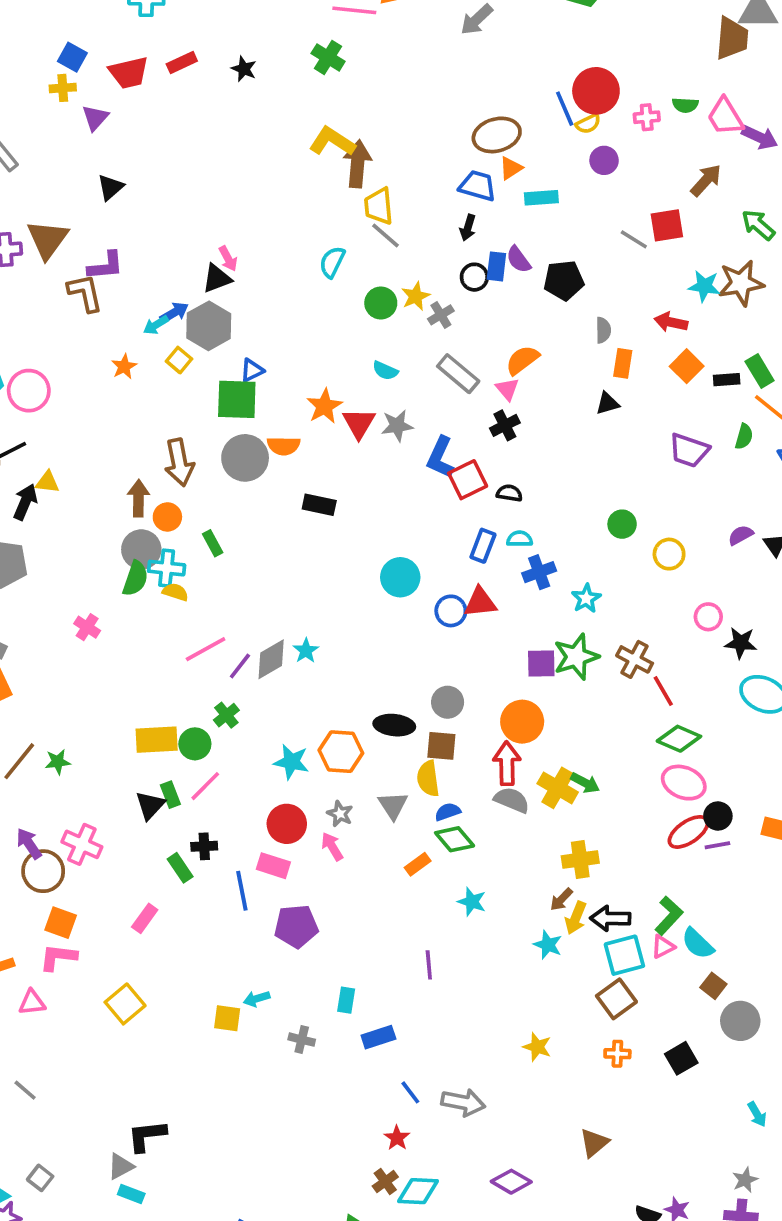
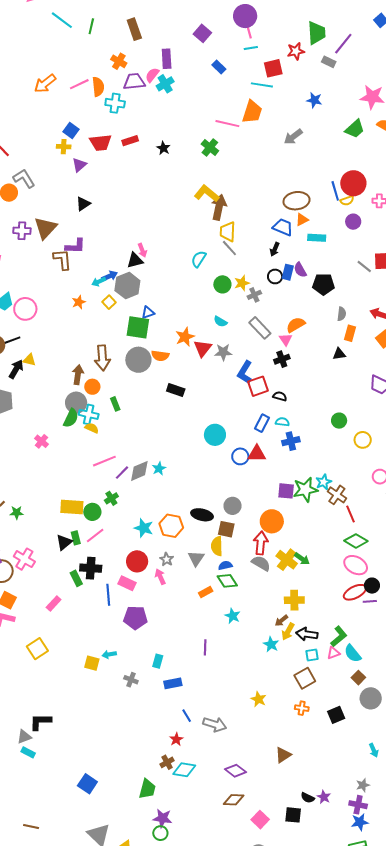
cyan star: (586, 598) -> (324, 482), moved
black cross: (204, 846) -> (91, 568), size x1.5
cyan square: (624, 955) -> (312, 655), size x0.6

